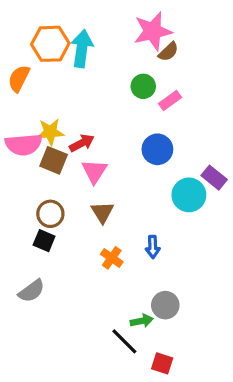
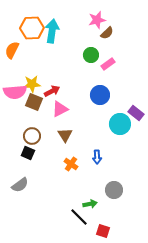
pink star: (153, 31) -> (97, 20), size x0.7
pink triangle: (94, 171) -> (60, 109), turned 30
gray circle: (165, 305) -> (114, 190), moved

